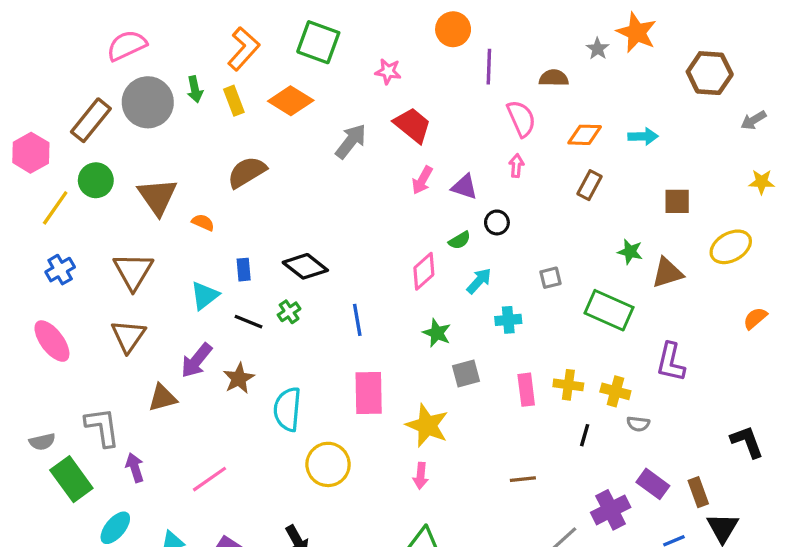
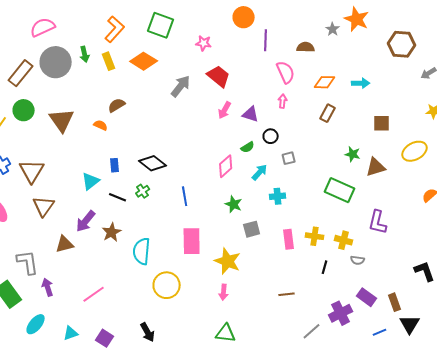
brown semicircle: (247, 172) -> (117, 105), size x0.7
orange semicircle: (203, 222) -> (101, 125), moved
brown triangle: (133, 271) -> (32, 171), moved
gray square: (550, 278) -> (289, 158), moved

